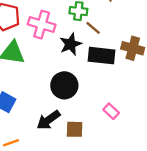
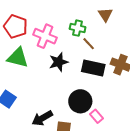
black star: (71, 44) -> (59, 62), moved
black circle: (64, 85) -> (80, 101), moved

